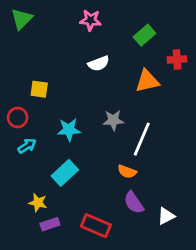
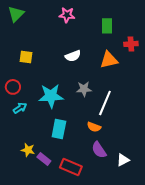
green rectangle: (145, 35) -> (107, 26), turned -49
white semicircle: (99, 63) -> (73, 56), moved
yellow square: (39, 89) -> (26, 57), moved
cyan star: (69, 130) -> (51, 96), size x1.4
cyan rectangle: (65, 173) -> (59, 129), moved, turned -36
purple rectangle: (50, 224) -> (44, 159), moved, turned 56

